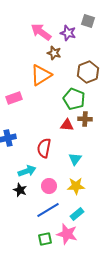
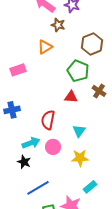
orange triangle: (41, 75) -> (45, 47), size x0.7
brown cross: (85, 119) -> (99, 91), moved, turned 32
pink circle: (49, 186) -> (53, 147), moved
blue line: (48, 210) -> (38, 188), moved
cyan rectangle: (77, 214) -> (90, 187), moved

